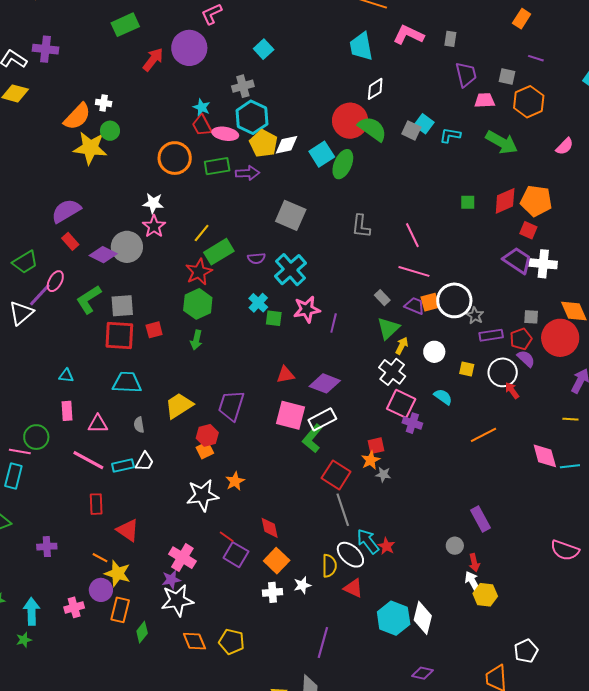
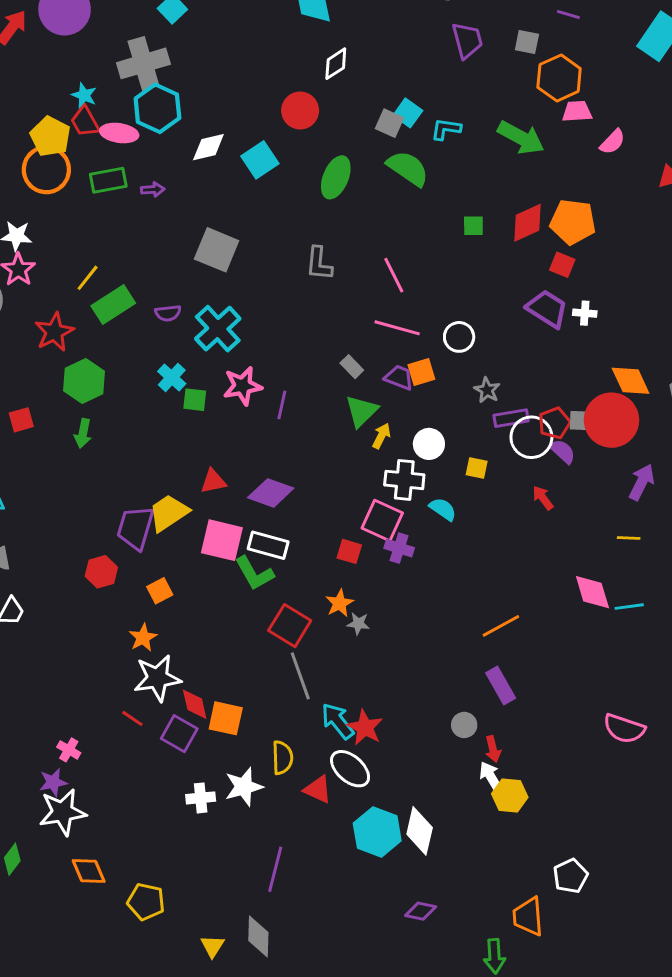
gray cross: (243, 86) -> (143, 63), size x1.6
pink trapezoid: (485, 100) -> (577, 111), moved
red circle: (350, 121) -> (300, 111), size x0.7
green semicircle: (372, 129) -> (408, 168), moved
yellow pentagon: (263, 143) -> (50, 136), moved
green ellipse: (343, 164) -> (336, 177), moved
purple arrow: (248, 173) -> (153, 190), size x0.7
white cross: (543, 264) -> (585, 313), size x0.6
red star: (199, 272) -> (54, 332), moved
white circle: (454, 300) -> (459, 337), moved, size x0.6
gray square: (531, 317) -> (579, 421), moved
white cross: (392, 372) -> (404, 480), moved, turned -32
white circle: (503, 372) -> (531, 437), moved
yellow trapezoid: (179, 406) -> (169, 513), moved
white rectangle: (322, 419) -> (268, 545), turned 44
orange line: (484, 435) -> (501, 626), moved
green L-shape: (312, 439) -> (254, 573), turned -68
red square: (376, 446) -> (349, 551), moved, turned 30
orange square: (205, 450) -> (160, 591), moved
white star: (202, 495) -> (157, 678), moved
red star: (386, 546) -> (365, 728), size x1.4
purple square: (236, 555) -> (179, 734), moved
white ellipse: (350, 555) -> (350, 769), moved
pink cross: (182, 558) -> (69, 750), size x0.6
orange square: (277, 561) -> (226, 718), moved, turned -30
white star: (302, 585) -> (244, 787), size x1.5
yellow pentagon: (232, 642) -> (146, 902), moved

